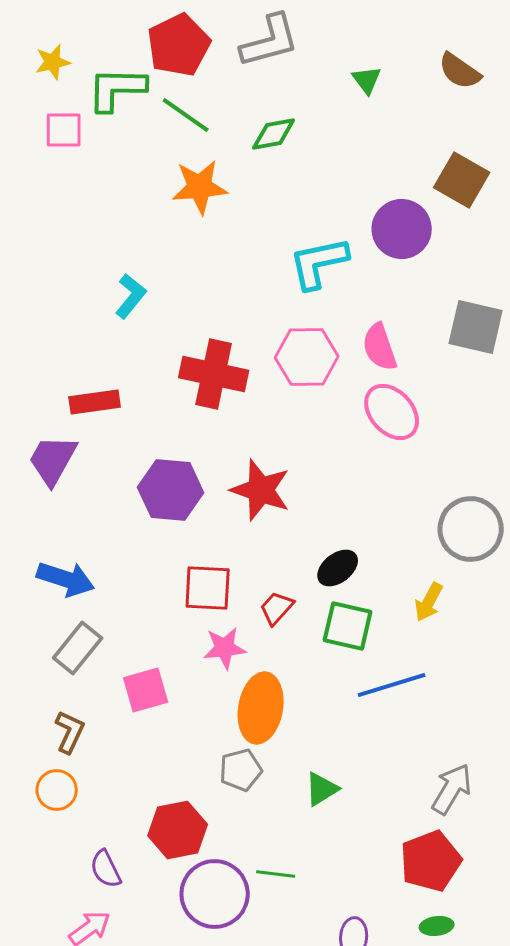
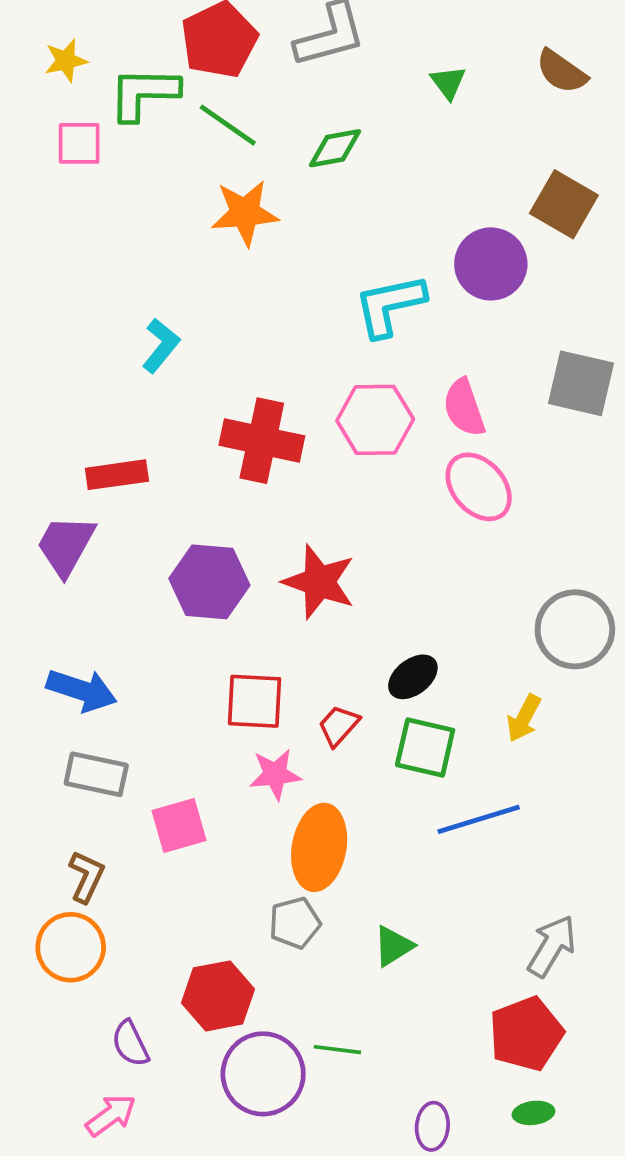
gray rectangle: (78, 648) -> (96, 774), turned 63
orange circle: (57, 790) -> (71, 947), size x1.4

